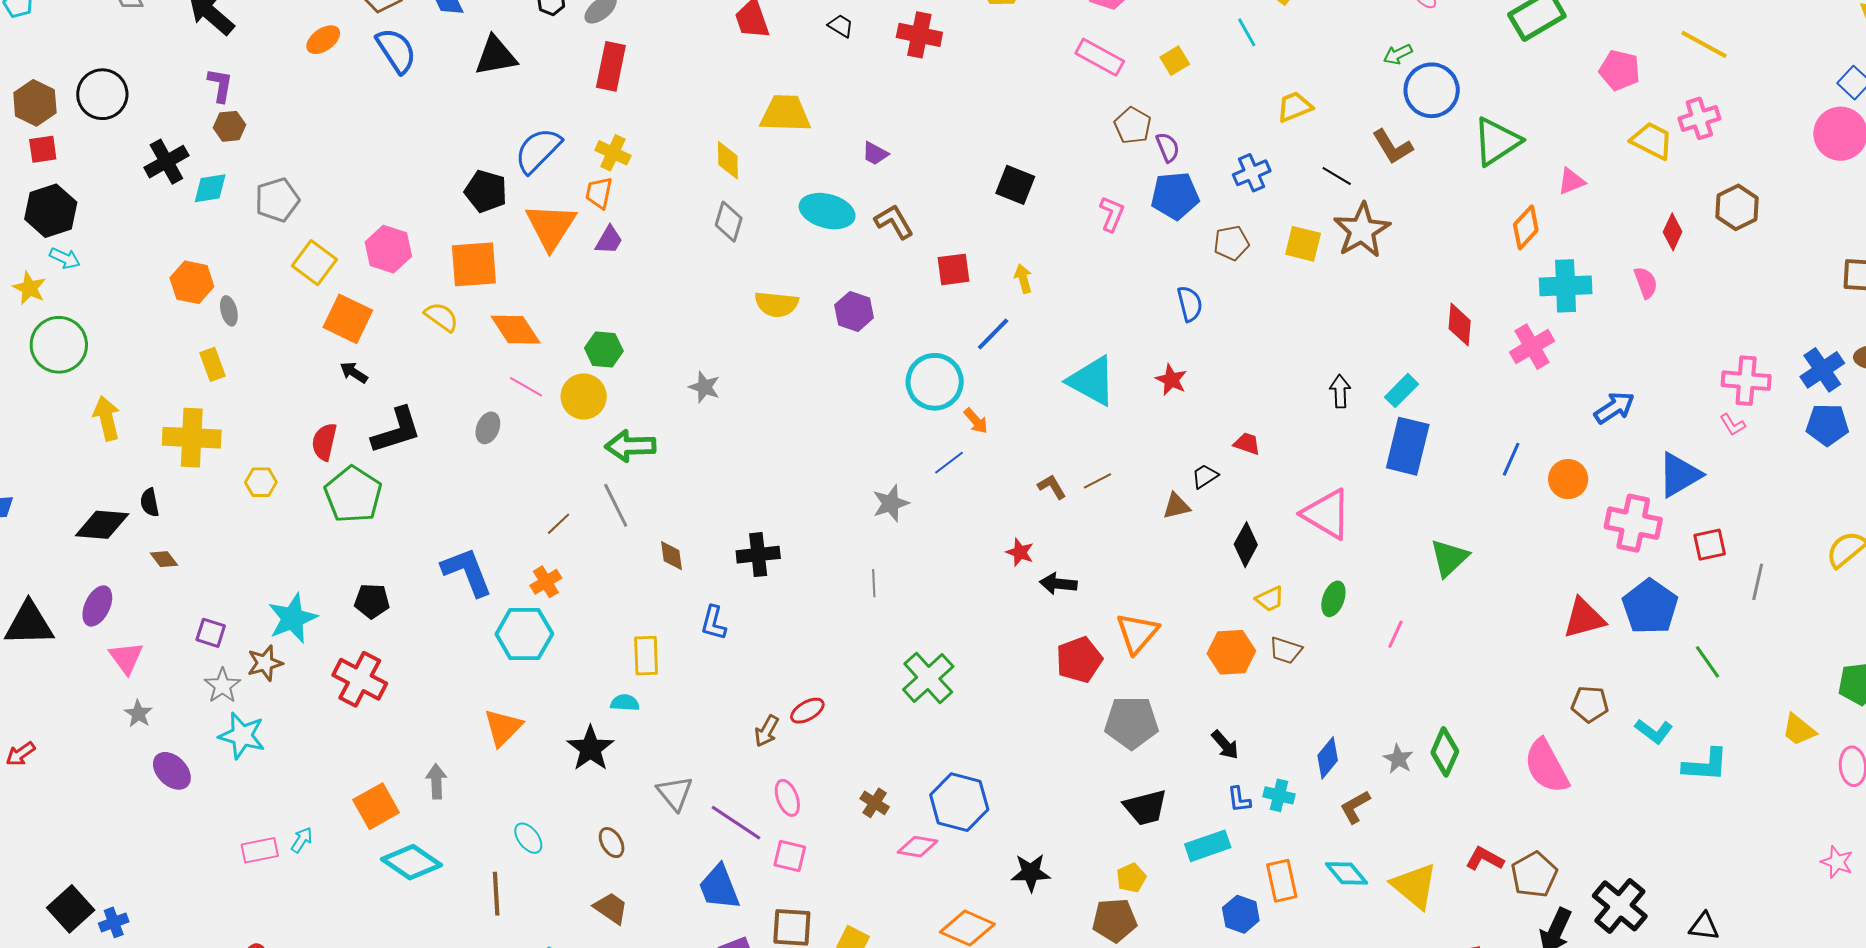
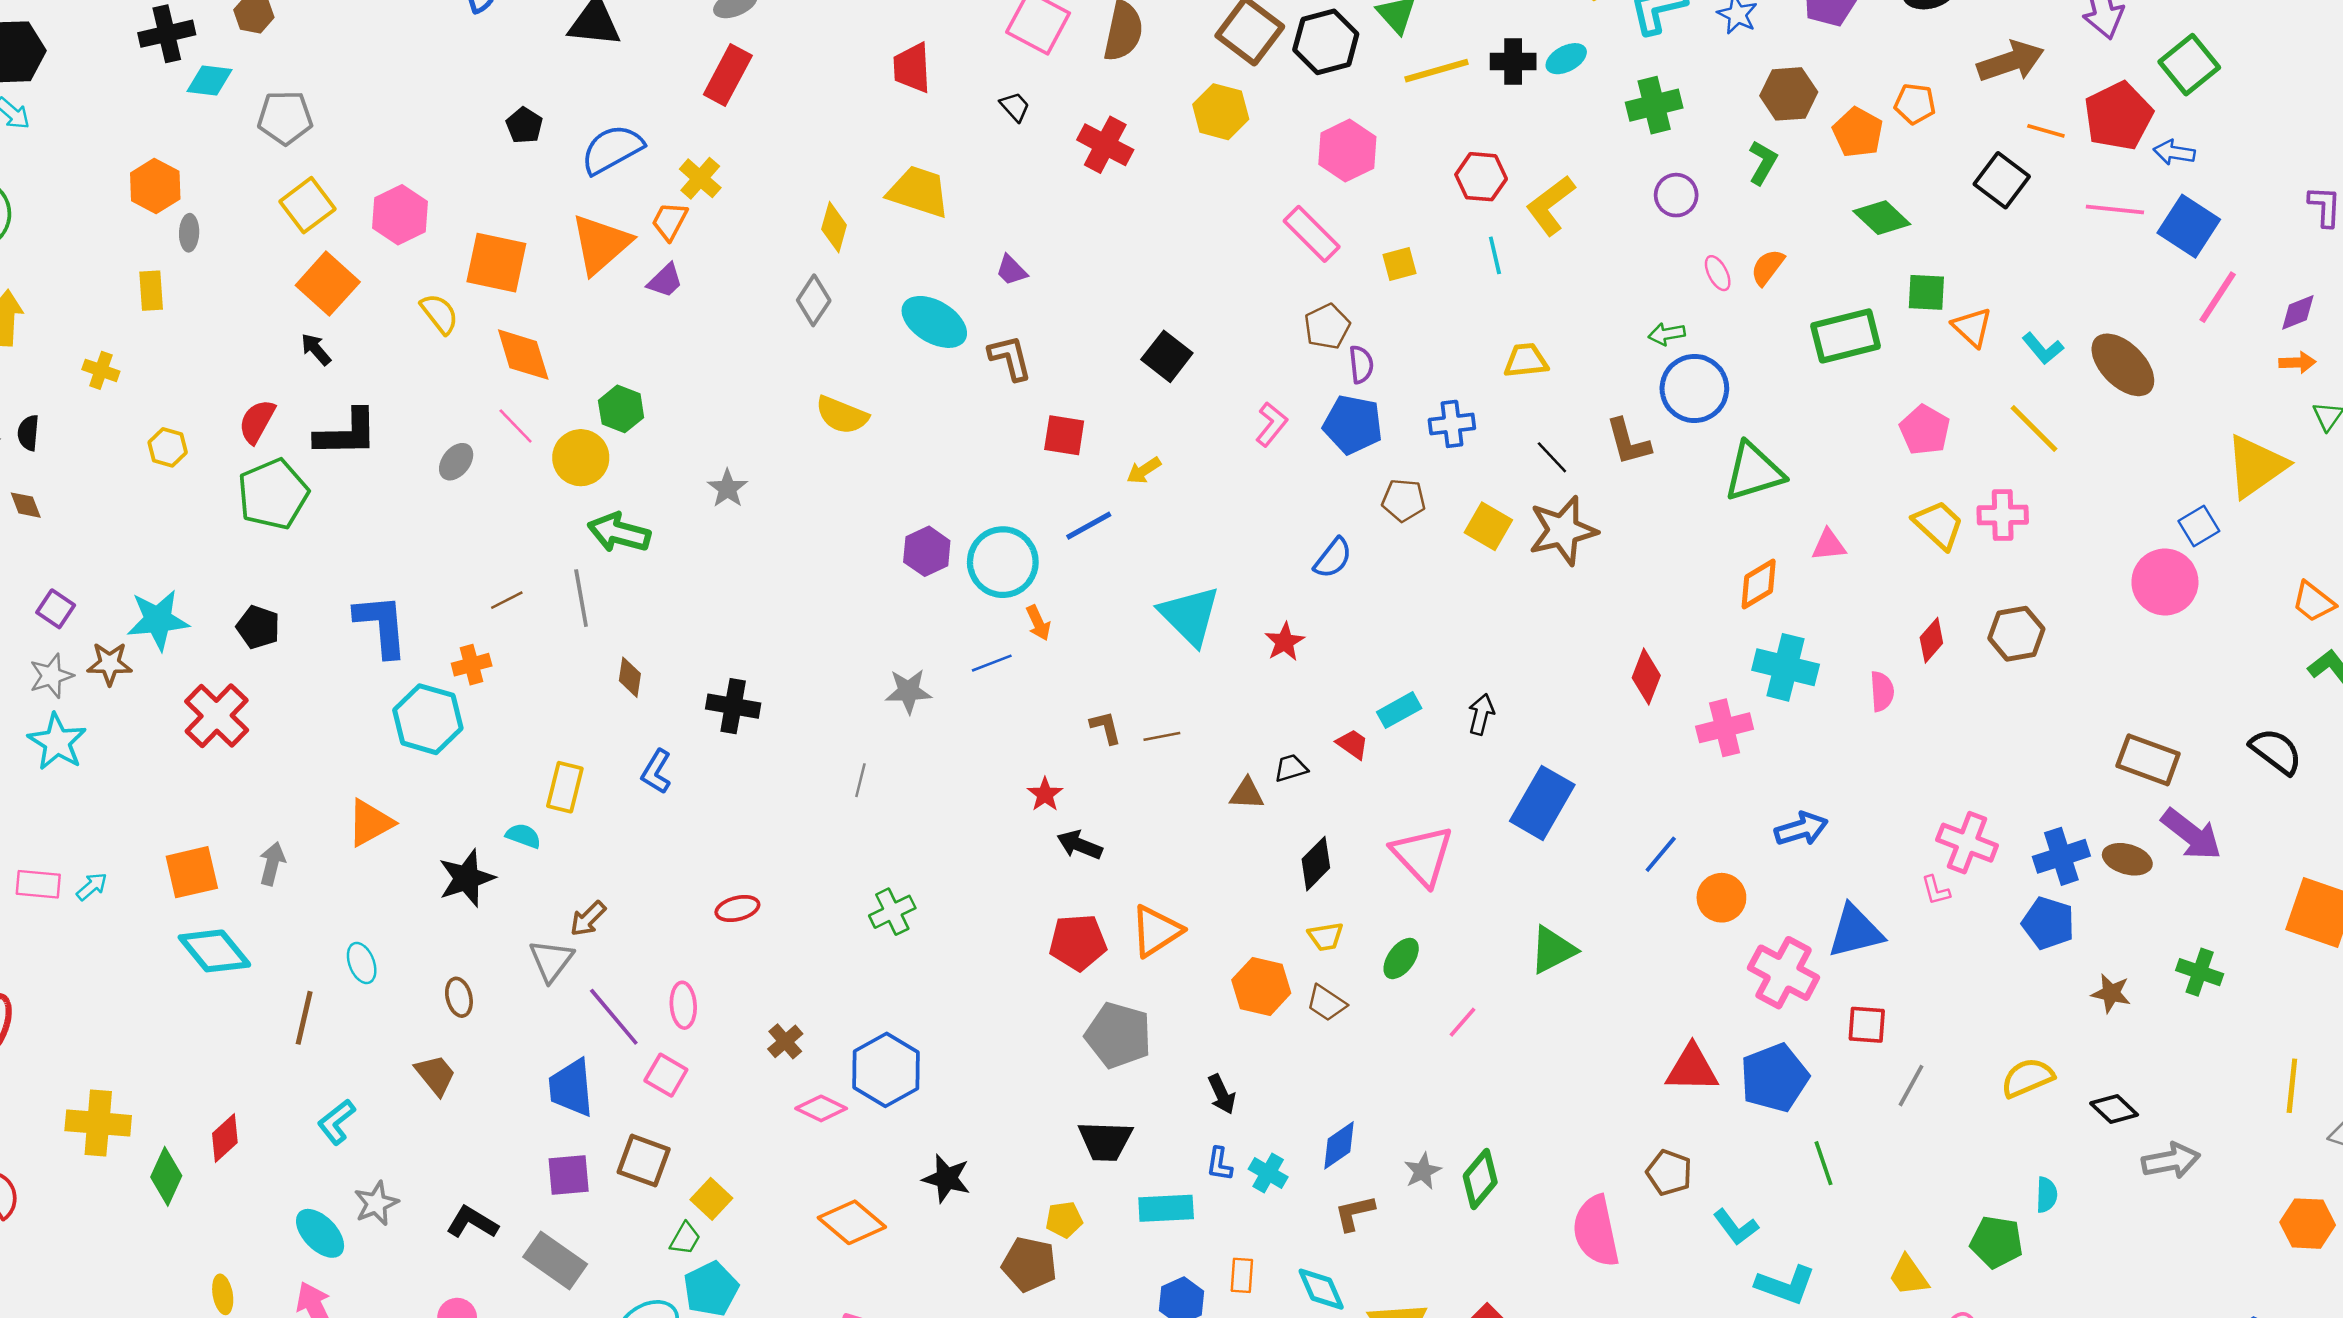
black pentagon: (486, 191) -> (524, 125), moved, size x0.7
yellow arrow: (1023, 279) -> (1144, 470), turned -124
blue semicircle: (1190, 304) -> (1333, 558), turned 36
purple hexagon: (854, 311) -> (927, 551), moved
cyan rectangle: (1402, 391) -> (1399, 710), moved
yellow cross: (192, 438) -> (101, 370), size x0.5
green cross: (928, 678) -> (892, 912), size x0.7
brown arrow: (767, 731) -> (588, 919), moved
orange rectangle: (1282, 881) -> (1242, 1275), size x0.7

